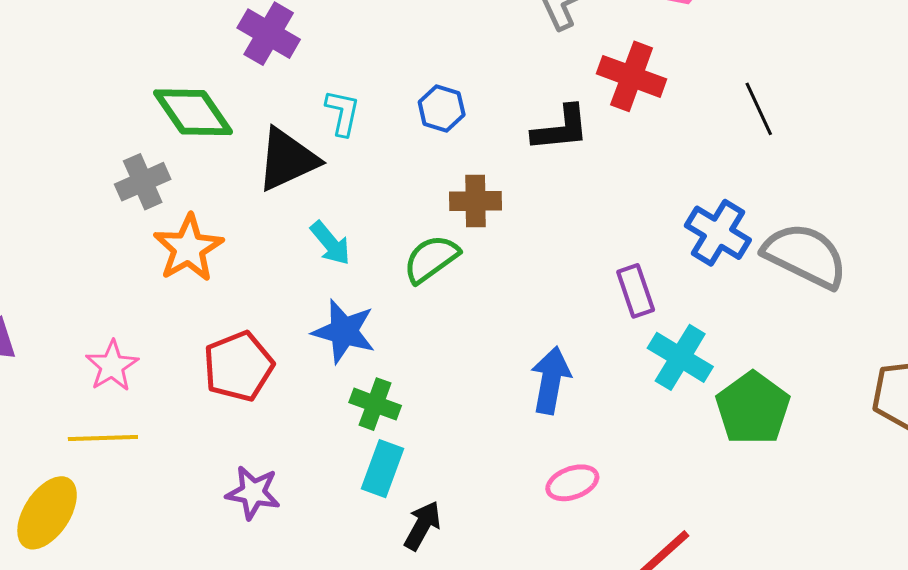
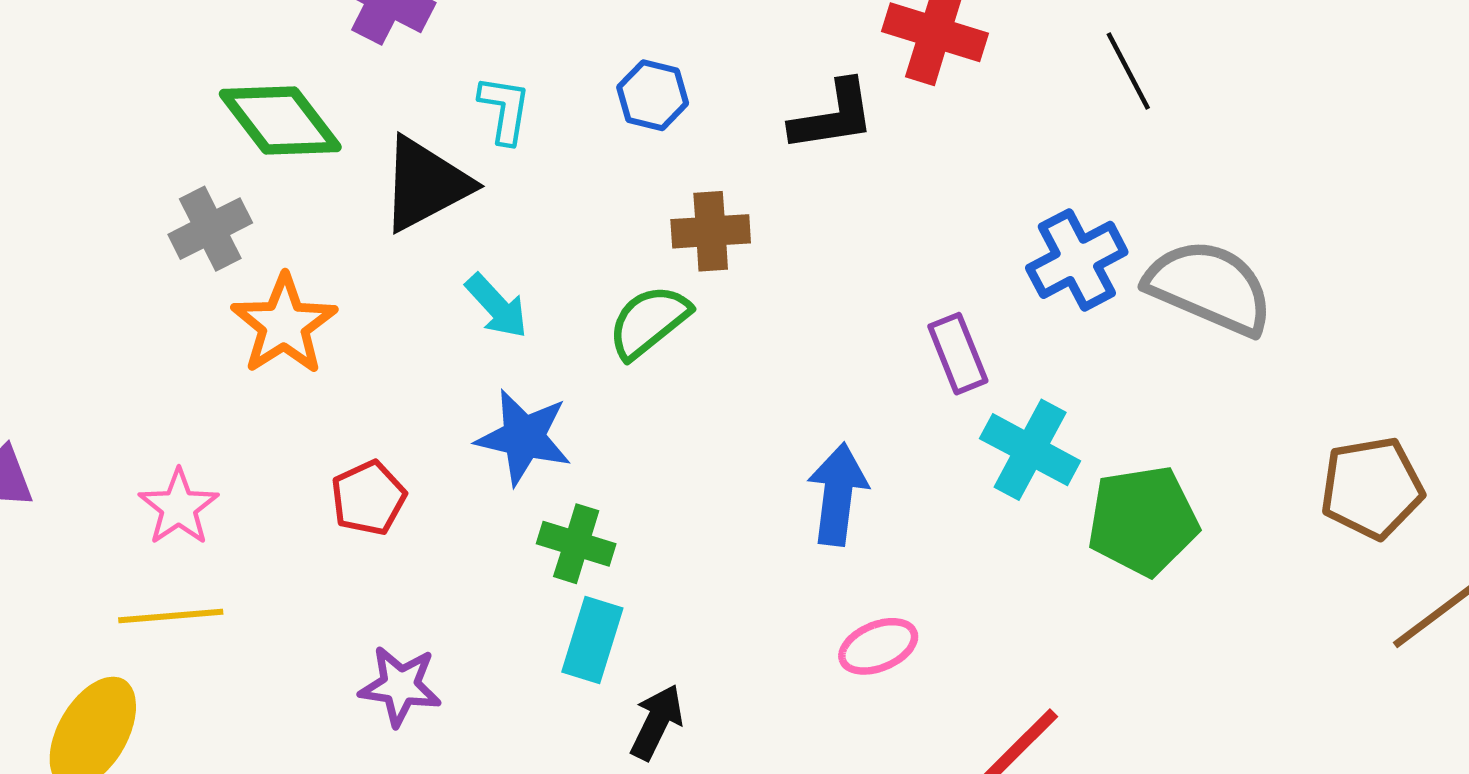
blue cross: (718, 233) -> (1077, 260), turned 34
red pentagon: (238, 366) -> (368, 498), size x0.7
green pentagon: (753, 408) -> (1143, 521), turned 30

